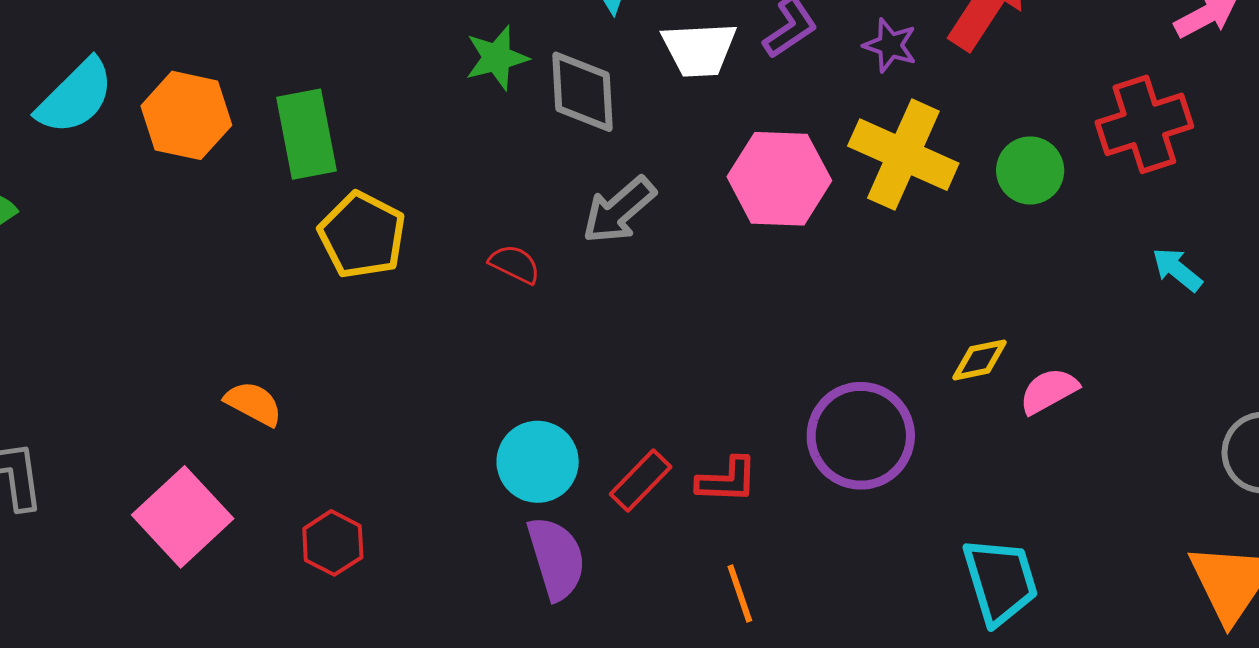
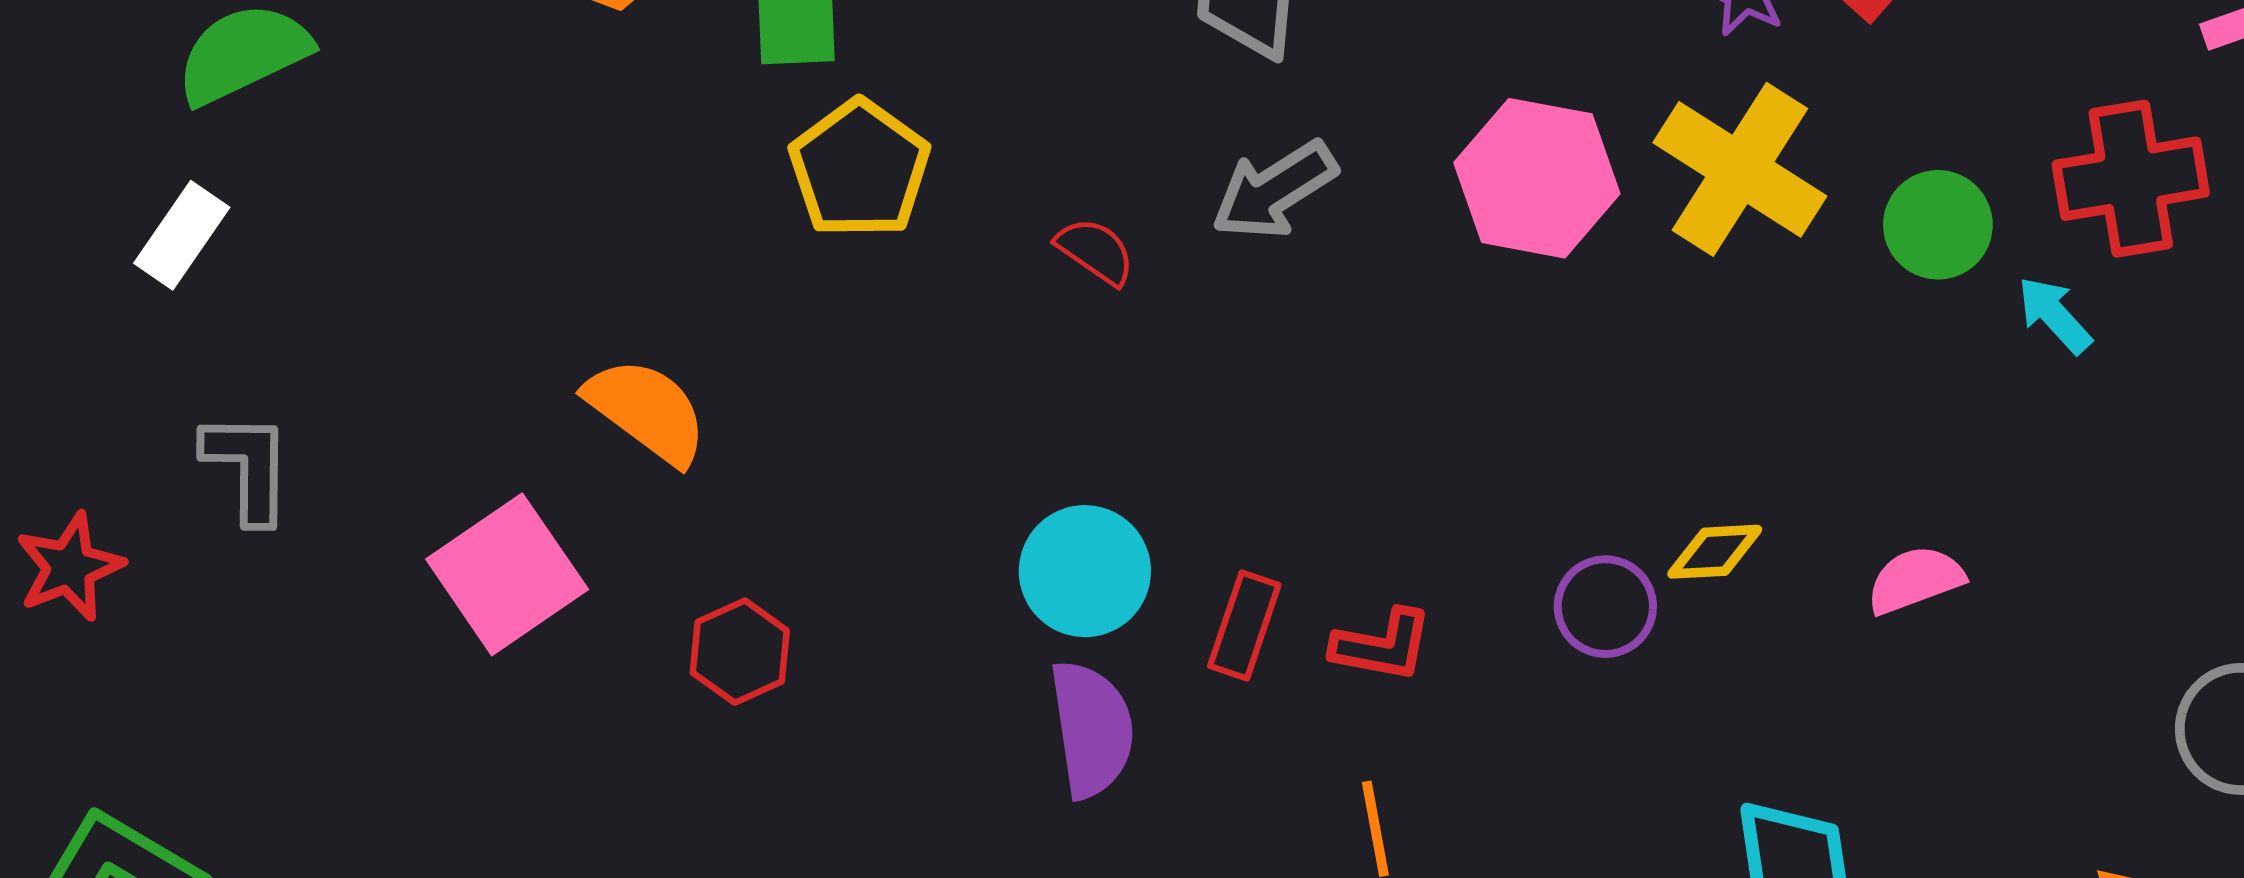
cyan arrow: (1177, 270) -> (2054, 315), moved
yellow diamond: (980, 360) -> (1715, 552), moved
orange semicircle: (254, 403) -> (647, 411), size x1.4
purple circle: (861, 436) -> (1605, 607), size x0.6
red rectangle: (641, 481) -> (1244, 625), turned -34

